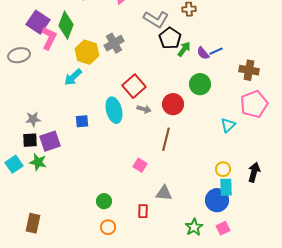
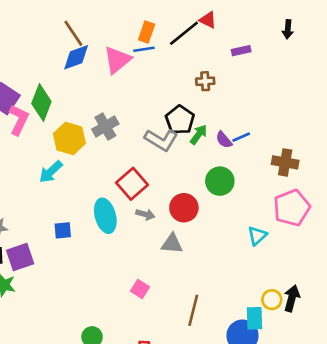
gray L-shape: (156, 19) -> (161, 140), moved
brown line: (166, 139) -> (193, 310), moved
yellow circle: (223, 169) -> (272, 300), moved
gray triangle: (164, 193) -> (172, 244), moved

